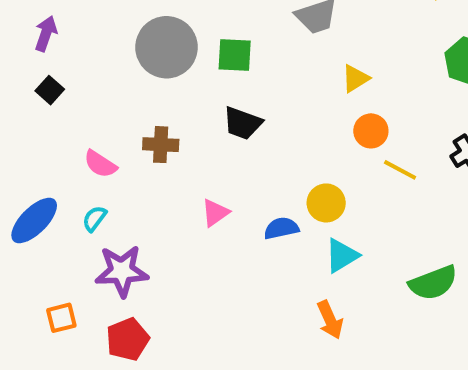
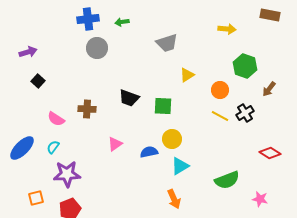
purple arrow: (46, 34) -> (28, 52), turned 54
gray circle: (167, 47) -> (97, 48), moved, size x0.7
green square: (235, 55) -> (163, 106), moved
black square: (50, 90) -> (38, 81), moved
orange circle: (371, 131) -> (220, 90), moved
yellow line: (400, 170) -> (220, 116), moved

